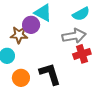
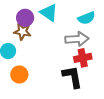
purple circle: (31, 25) -> (25, 18), moved
black L-shape: (50, 74) -> (72, 77), moved

